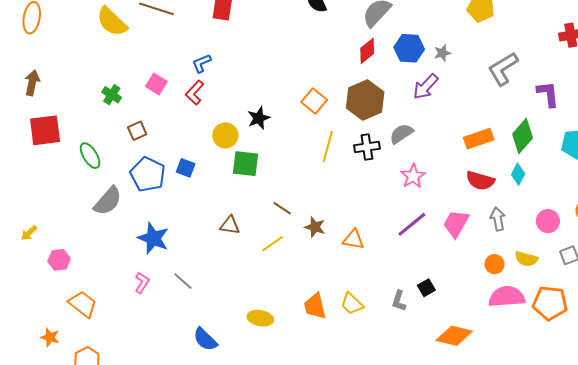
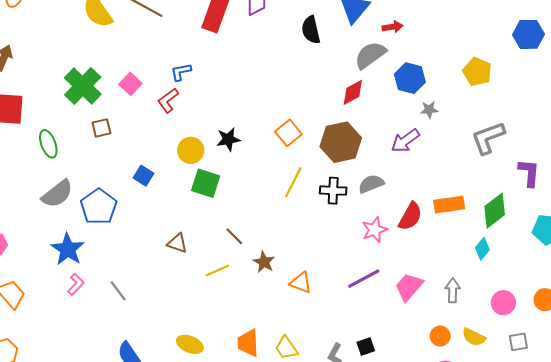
blue hexagon: (409, 48) -> (410, 78), moved
green cross: (112, 95) -> (83, 86), size x1.8
blue pentagon: (148, 174) -> (99, 207), moved
red semicircle: (480, 181) -> (410, 216), moved, turned -88
blue star: (153, 238) -> (68, 249), moved

